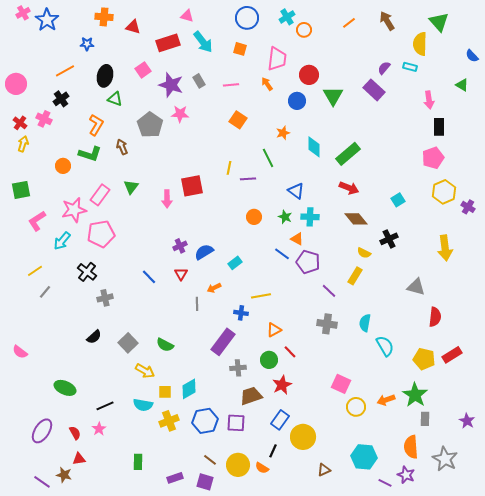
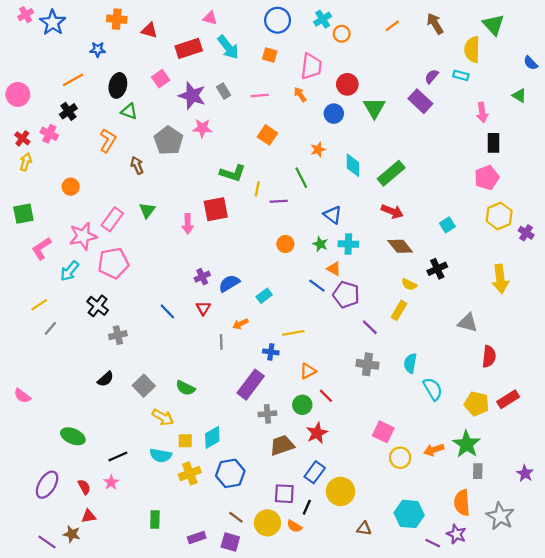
green L-shape: (90, 154) -> (233, 173), moved
purple square: (236, 423) -> (284, 494), moved
brown triangle: (324, 470) -> (364, 529), turned 32

